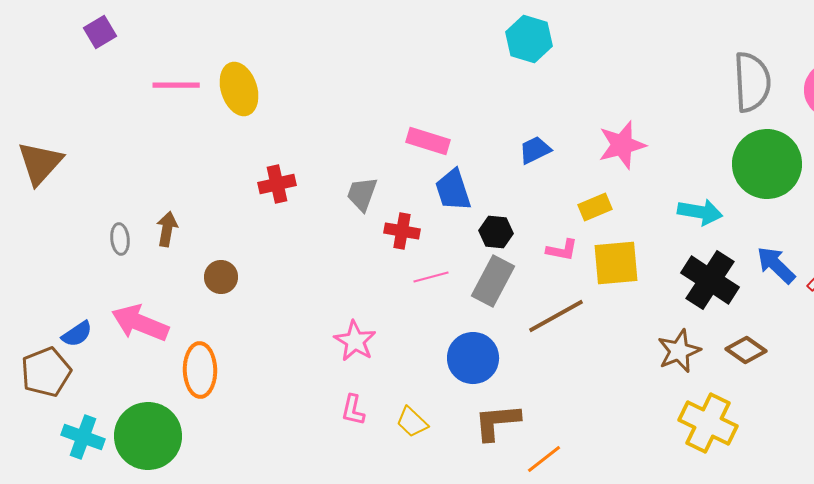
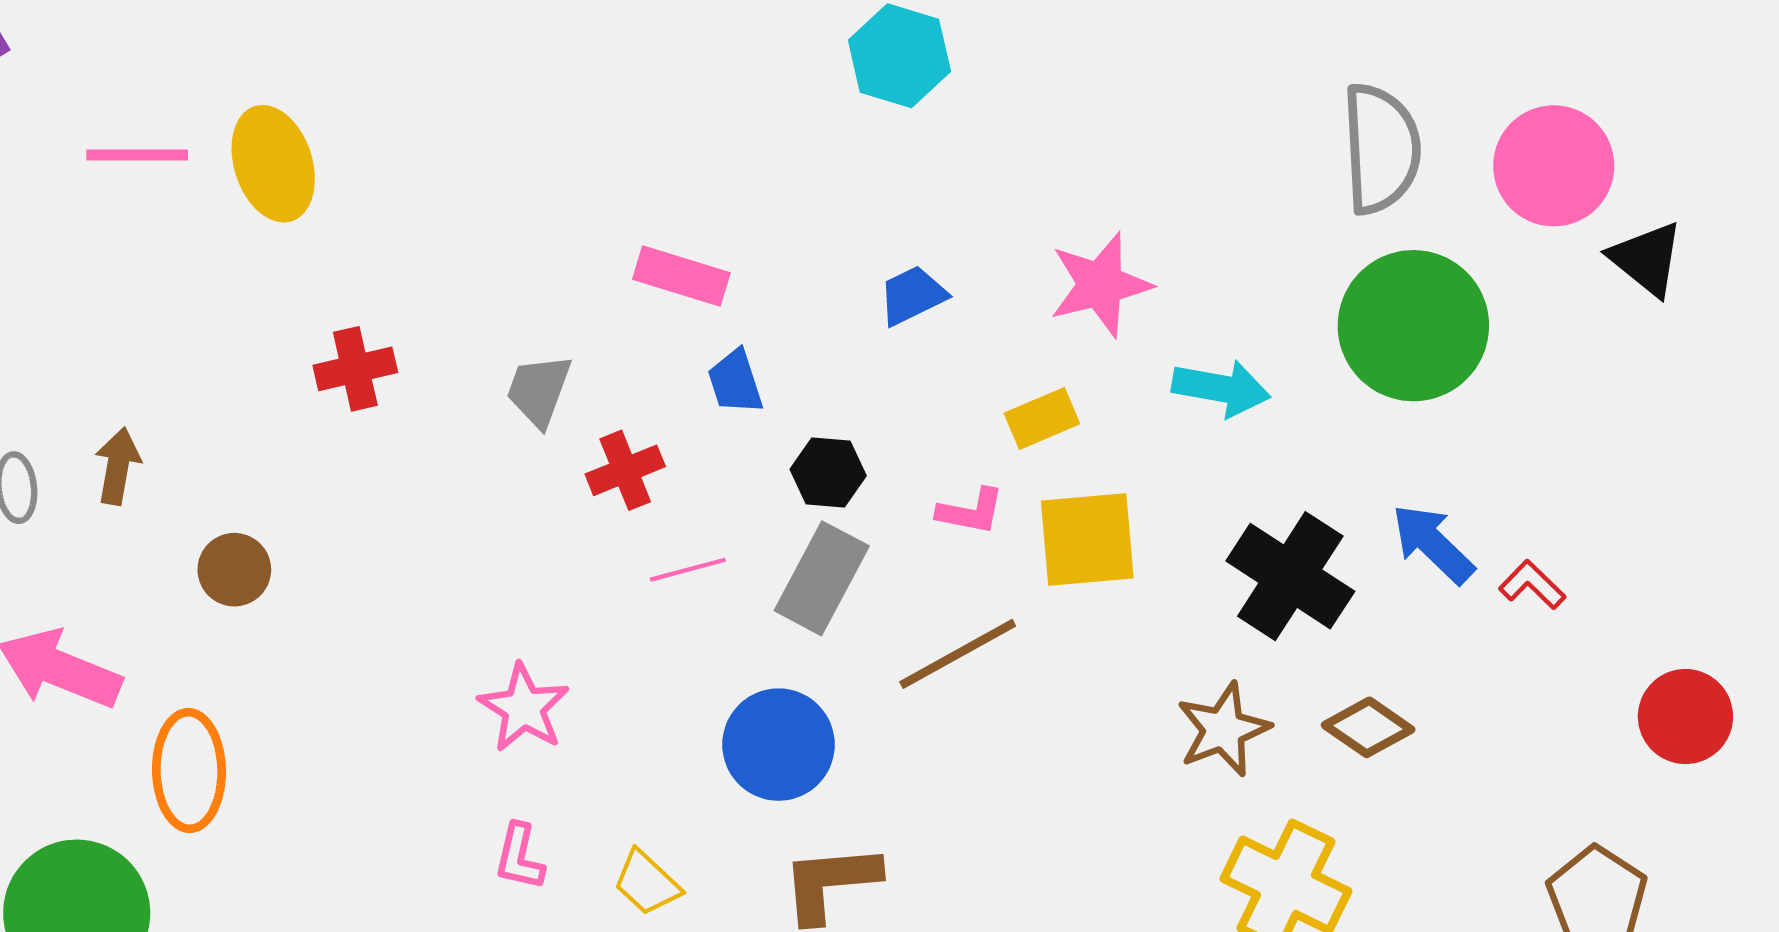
blue trapezoid: (453, 190) -> (735, 382), size x0.7
cyan arrow: (700, 212) -> (1221, 388), moved
red cross: (402, 231) -> (625, 470), turned -32

